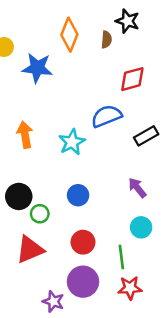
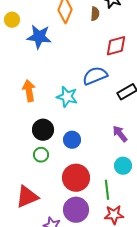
cyan star: (72, 142) -> (67, 97), turned -30
black circle: (19, 196) -> (43, 130), moved
red circle: (83, 242) -> (76, 178), size x1.4
red triangle: (30, 250) -> (27, 197), moved

